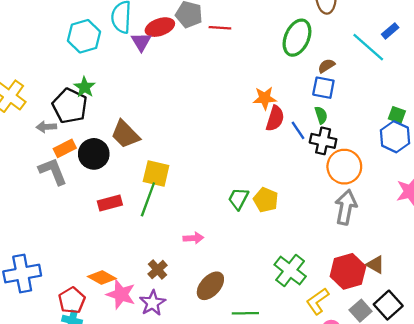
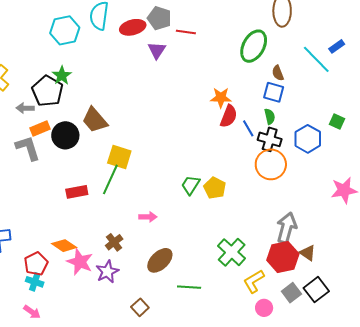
purple triangle: (141, 42) -> (157, 50), moved
brown semicircle: (326, 66) -> (278, 73), turned -84
blue hexagon: (395, 137) -> (308, 139), moved
orange circle: (344, 167) -> (271, 164), moved
red rectangle: (110, 203) -> (77, 192), moved
gray arrow: (346, 207) -> (287, 228), moved

